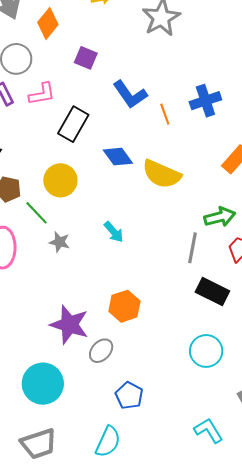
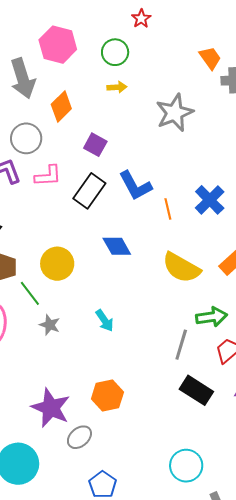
blue cross: (205, 101) -> (210, 200), turned -32
black rectangle: (73, 124) -> (89, 191), moved
yellow semicircle: (162, 174) -> (181, 268), moved
cyan circle: (206, 351) -> (186, 466), moved

